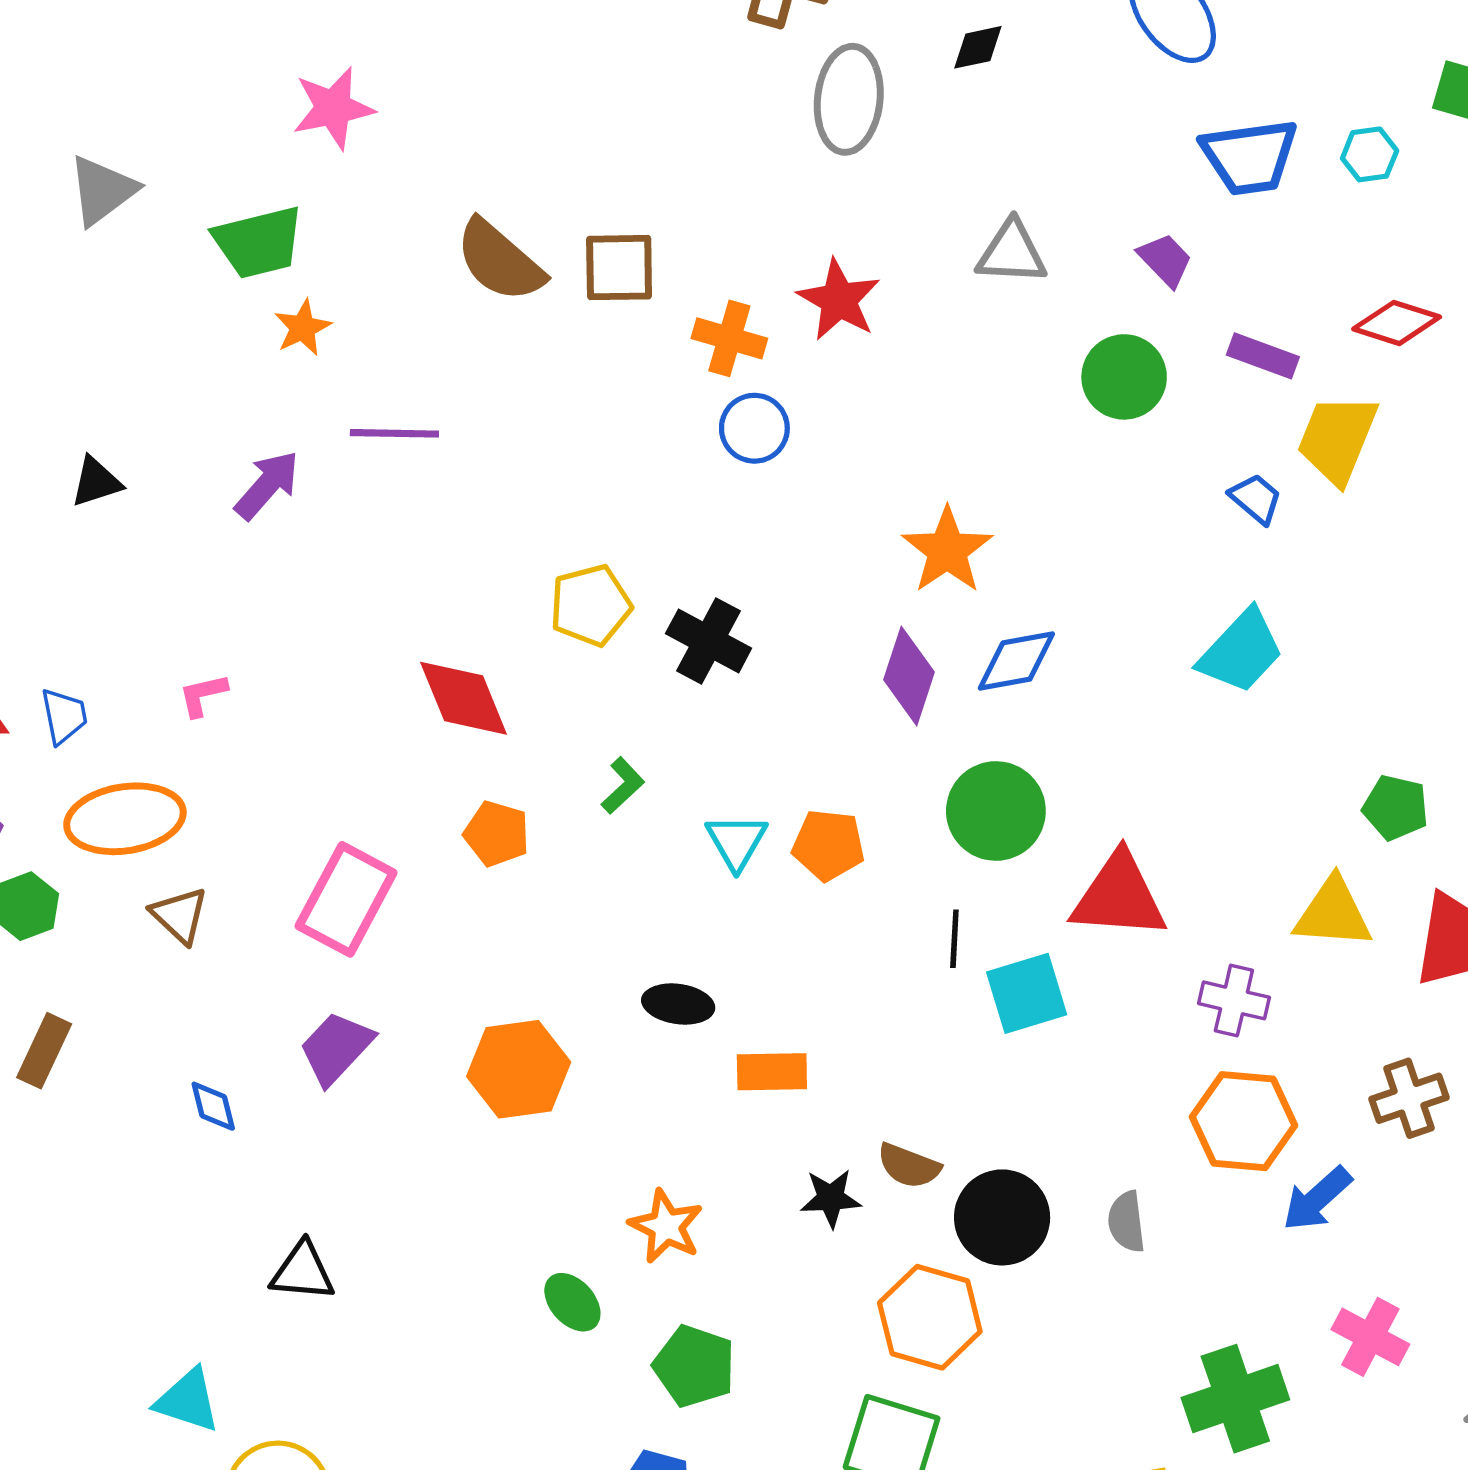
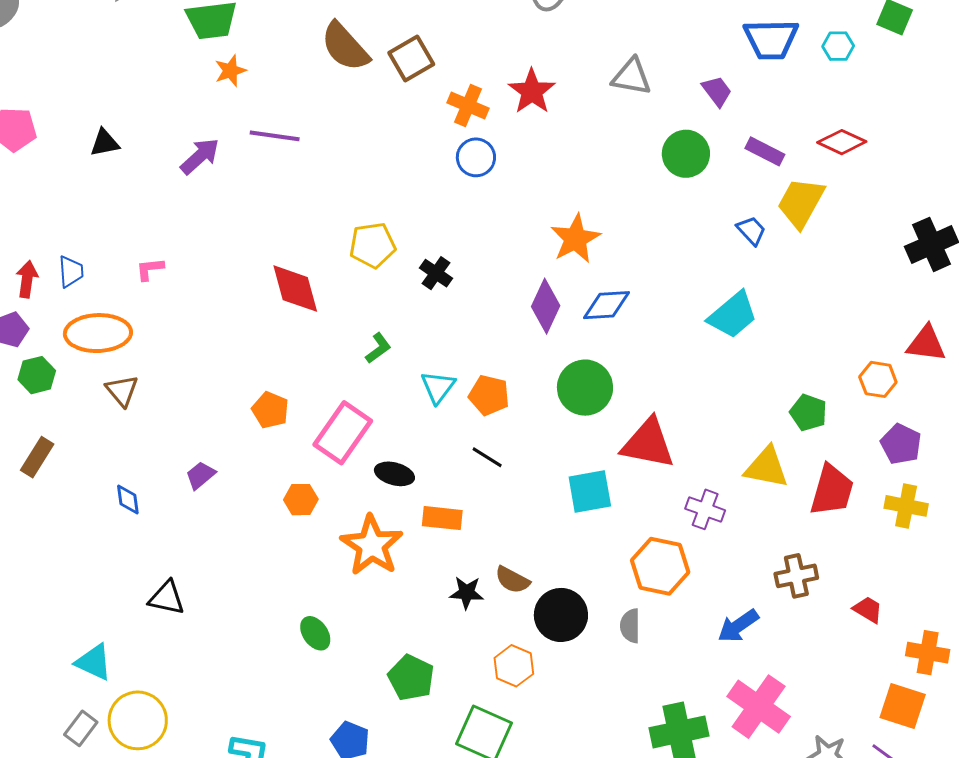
brown square: (619, 268) -> (411, 59), turned -36
black cross: (709, 641) -> (436, 273), size x0.7
orange pentagon: (497, 834) -> (270, 410), moved
pink rectangle: (346, 899) -> (343, 433), moved
black line: (954, 939) -> (487, 457), moved, turned -68
purple trapezoid: (336, 1048) -> (200, 475), size x0.7
orange hexagon: (519, 1069) -> (301, 500), size x0.6
orange hexagon: (1244, 1121) -> (660, 566), moved
orange star: (666, 1226) -> (372, 545), moved, size x1.5
orange hexagon: (930, 1317) -> (514, 666), size x0.7
pink cross: (1370, 1337) -> (759, 707), size x1.5
green pentagon: (694, 1366) -> (411, 678), moved

